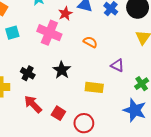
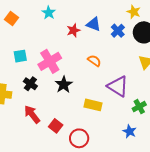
cyan square: (12, 33) -> (20, 56), moved
pink cross: (49, 33) -> (50, 61), moved, turned 30
purple triangle: (117, 65) -> (118, 86), size x1.6
blue star: (135, 110) -> (130, 131), size x0.6

